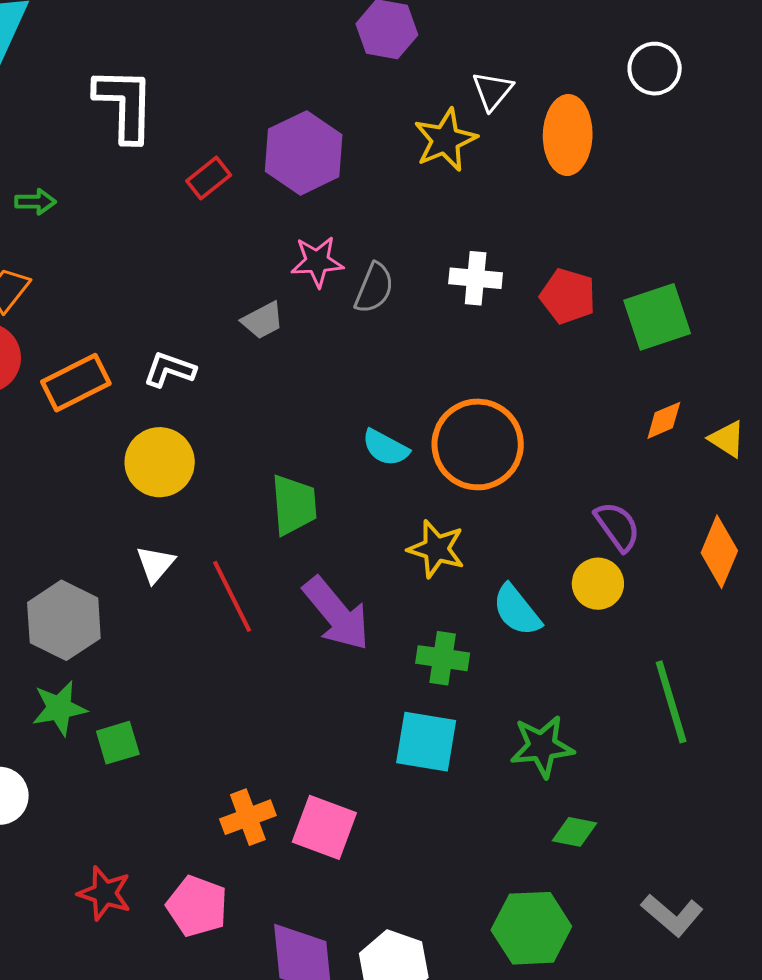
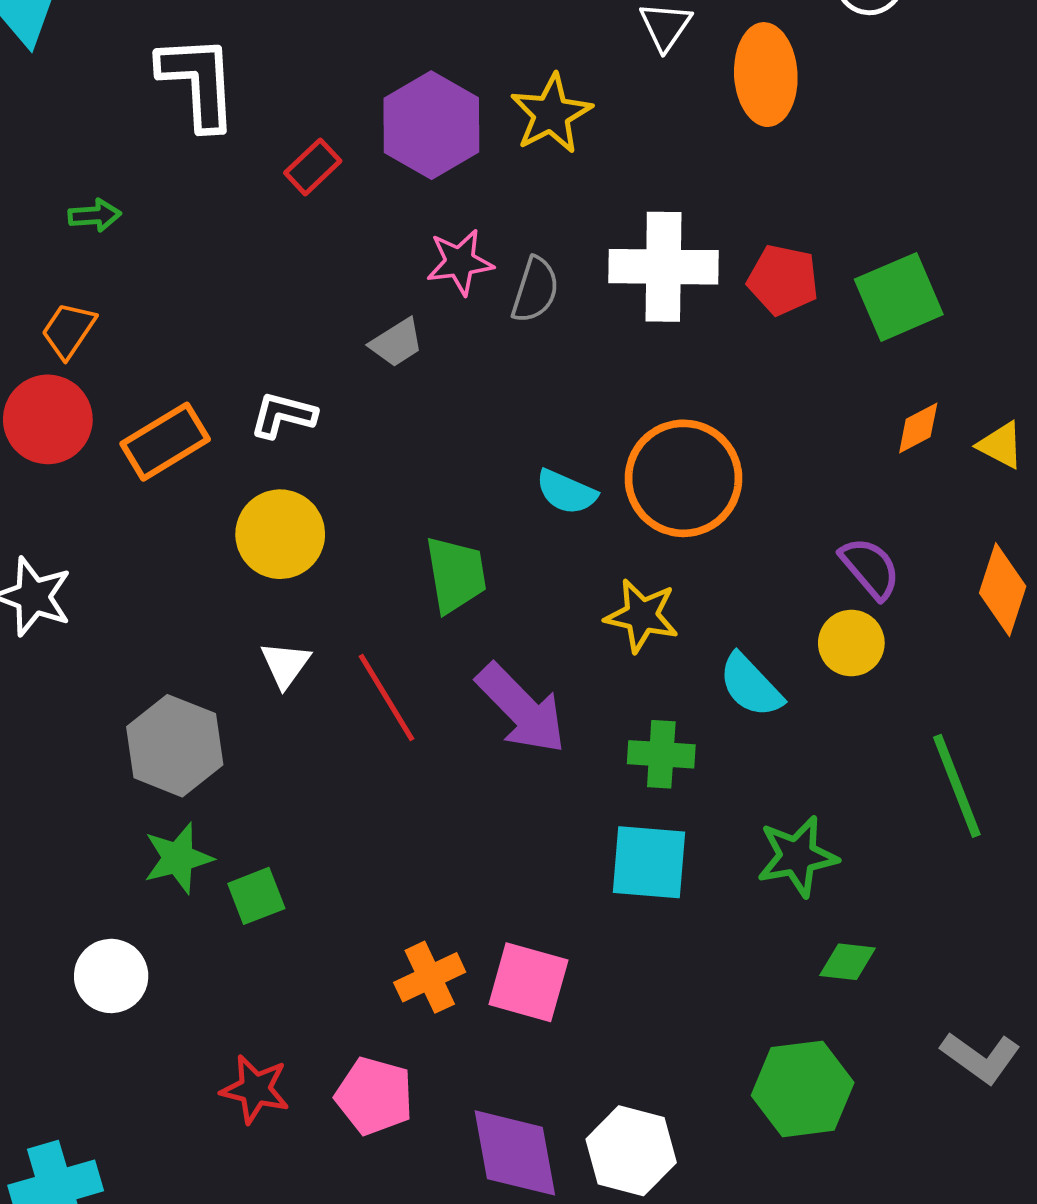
yellow star: (445, 140) -> (551, 114), moved
white cross: (476, 278) -> (663, 267), size x1.6

